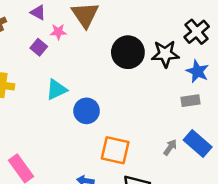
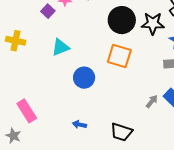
blue circle: (87, 111) -> (84, 78), moved
orange square: (115, 150) -> (119, 56), moved

